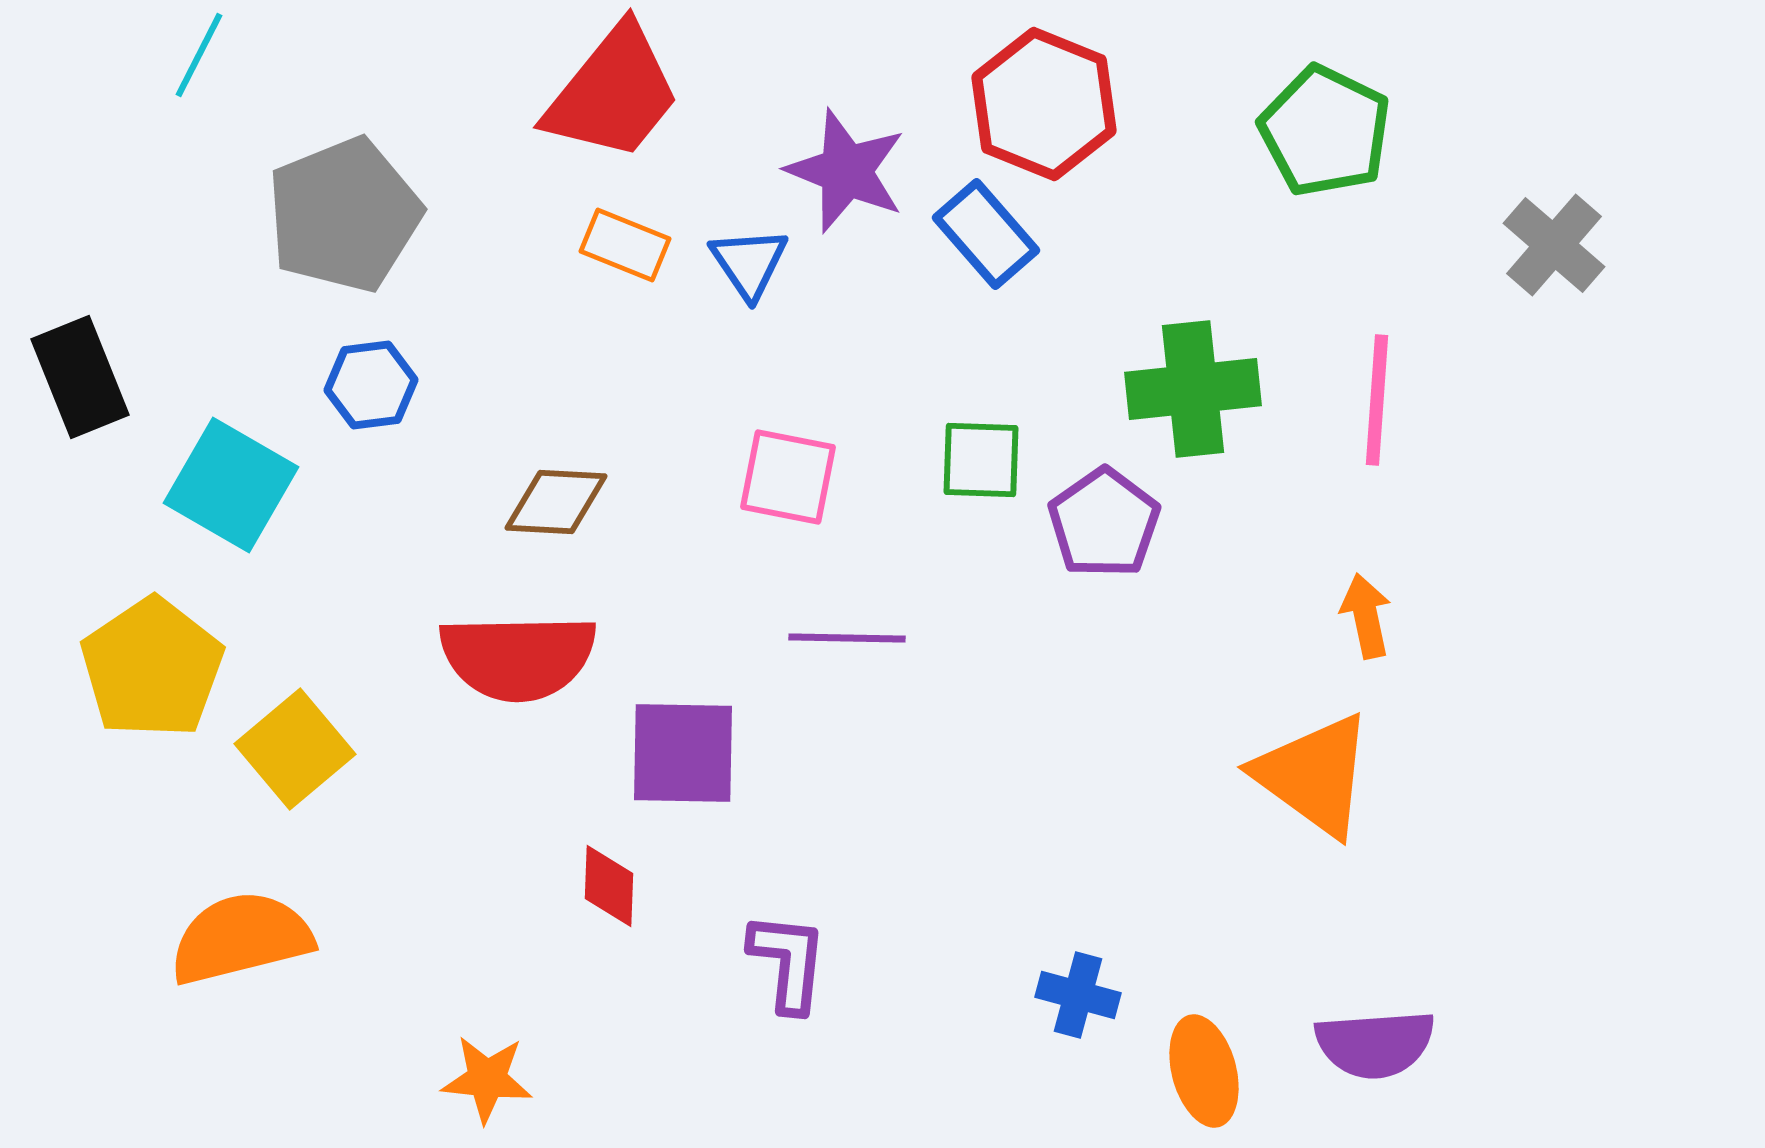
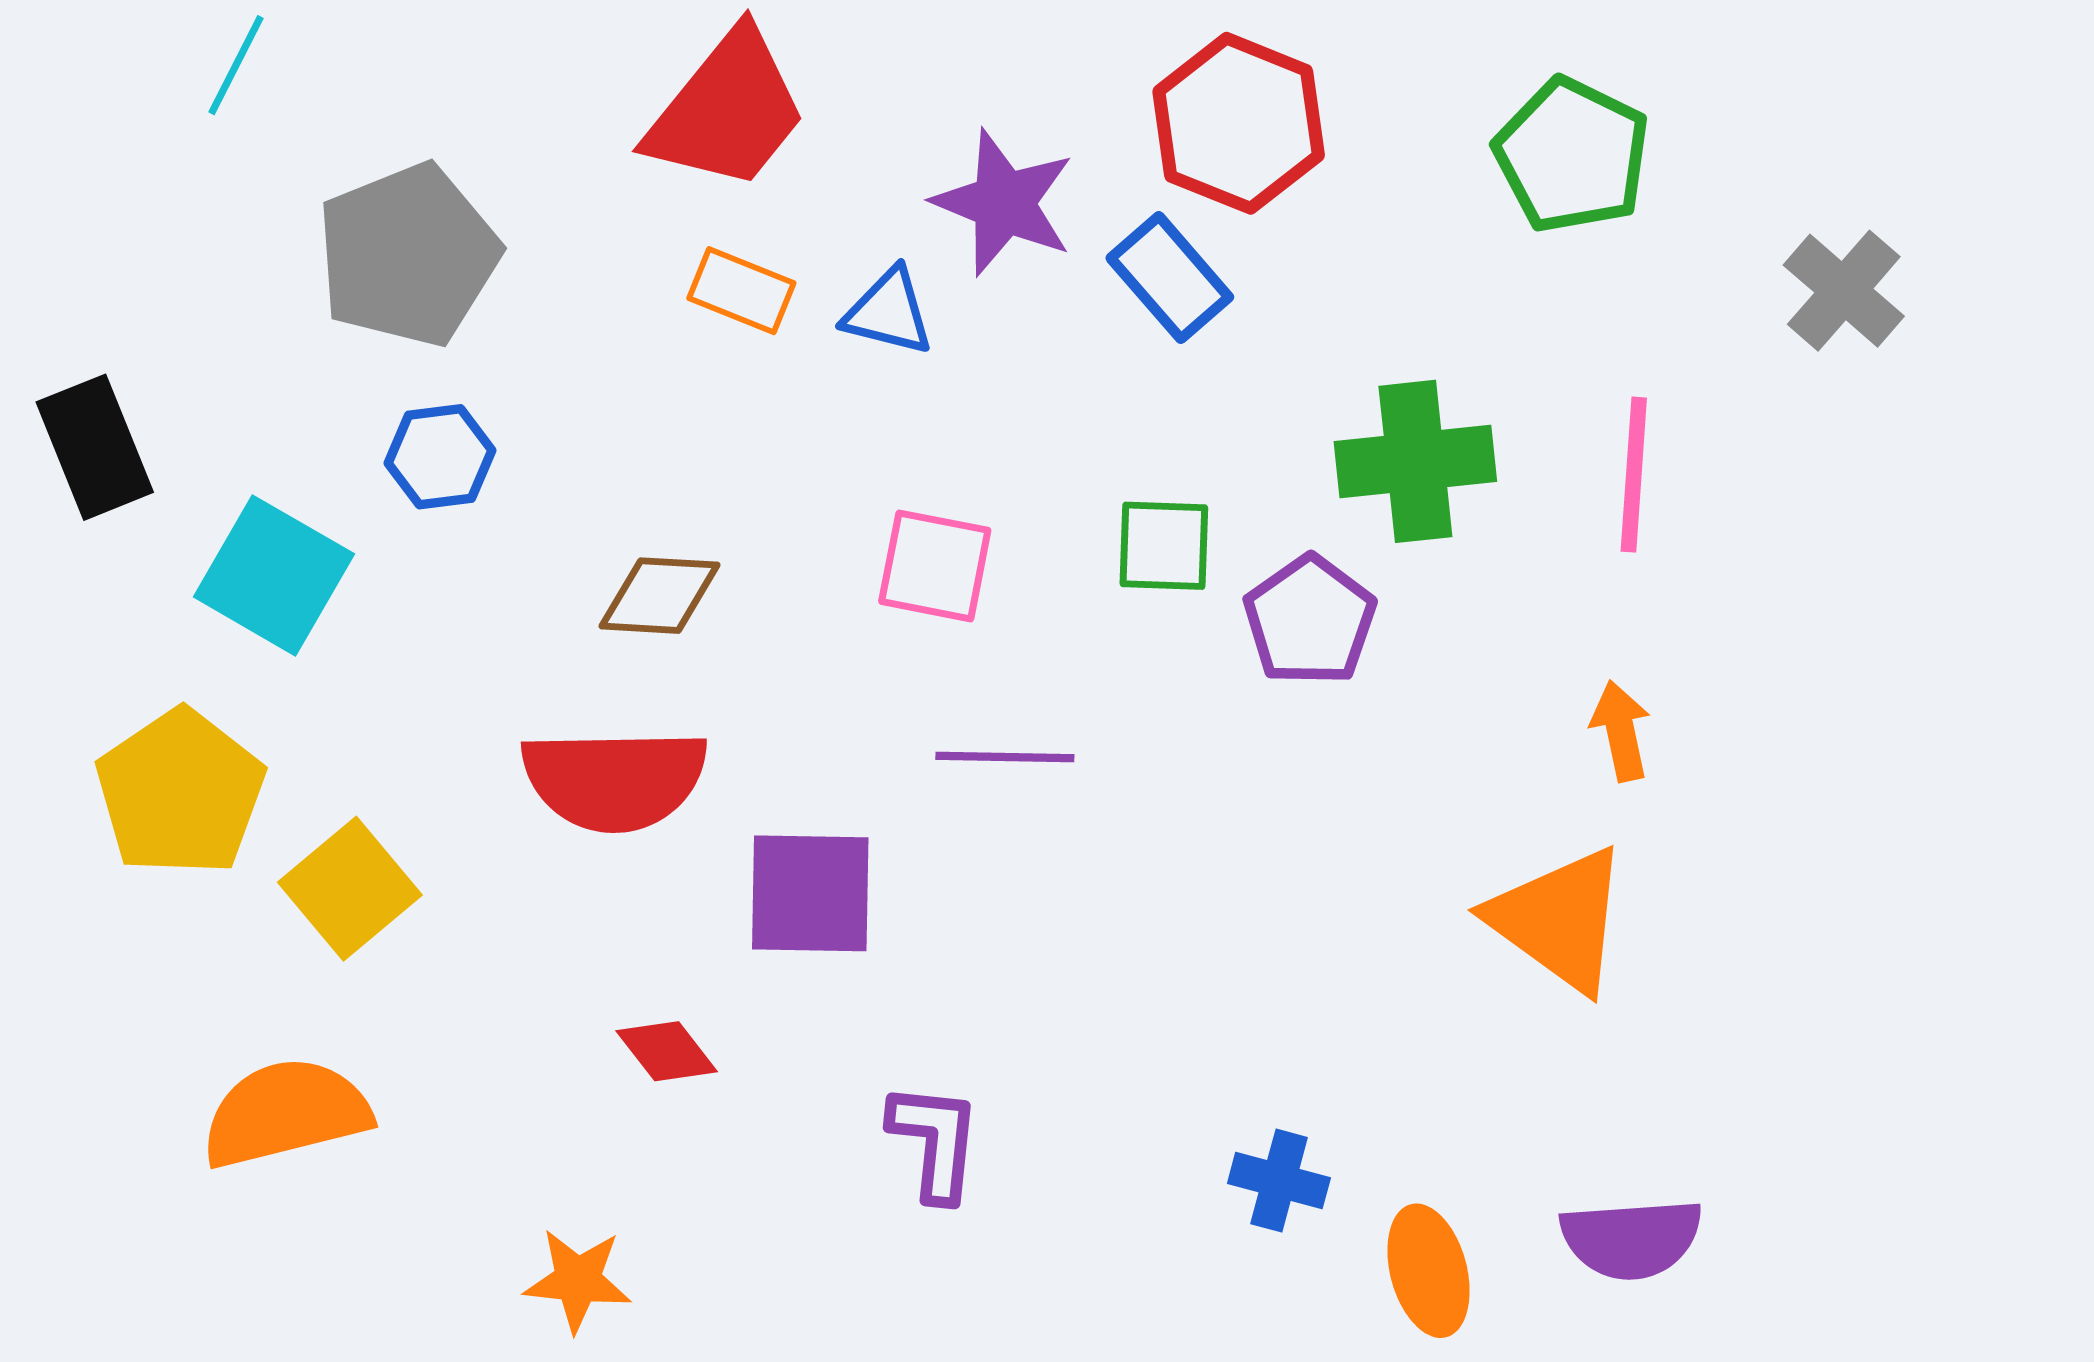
blue triangle: (749, 263) -> (889, 312), turned -42
red diamond: (609, 886) -> (667, 1051), moved, turned -40

